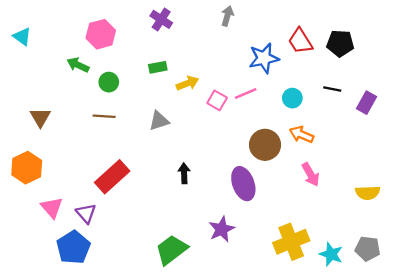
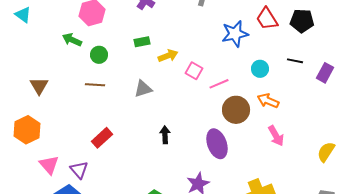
pink line: (246, 94) -> (219, 84), moved
red rectangle: (112, 177) -> (102, 138), size x0.7
yellow semicircle: (368, 193) -> (326, 152), turned 125

